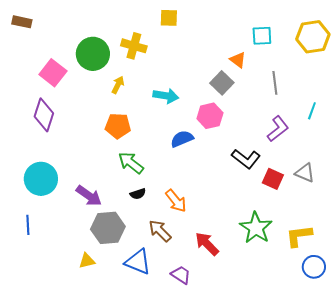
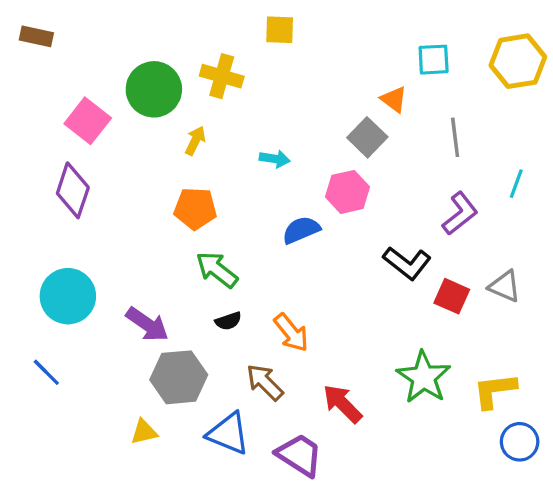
cyan arrow: (166, 96) -> (275, 159), size x0.7
blue line: (28, 225) -> (46, 372), turned -42
purple trapezoid: (181, 275) -> (300, 455), size x1.4

